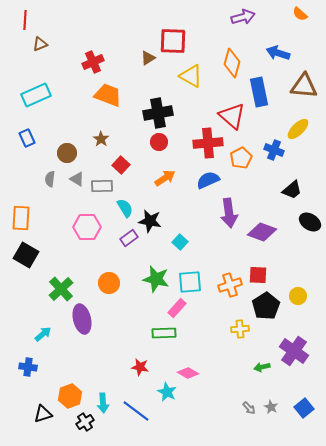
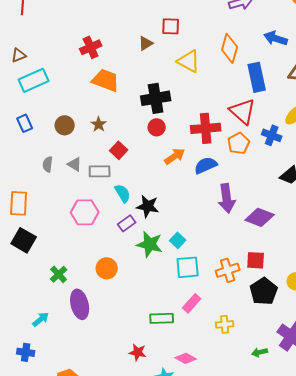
red square: (173, 41) -> (171, 26), size x0.7
brown triangle: (40, 44) -> (19, 55), moved
red triangle: (232, 116) -> (243, 111), moved
brown circle: (67, 153) -> (65, 125), moved
orange arrow: (165, 178) -> (175, 156), moved
cyan square: (180, 242) -> (178, 240), moved
green star: (156, 279) -> (150, 244), moved
green cross: (61, 289) -> (59, 274), size x0.7
pink rectangle: (177, 308) -> (192, 303), moved
yellow cross: (240, 329) -> (225, 324), moved

